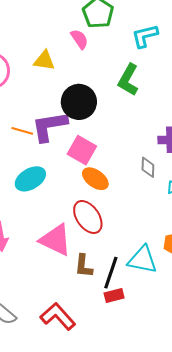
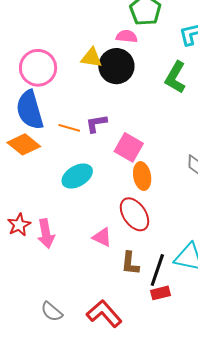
pink semicircle: (79, 39) -> (127, 36), turned -50
black circle: (79, 102) -> (116, 66), moved
purple L-shape: (49, 126) -> (96, 124), size x0.6
orange ellipse: (95, 179) -> (142, 176), turned 44
pink triangle: (56, 240) -> (102, 237), size x0.6

